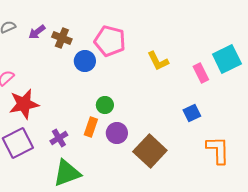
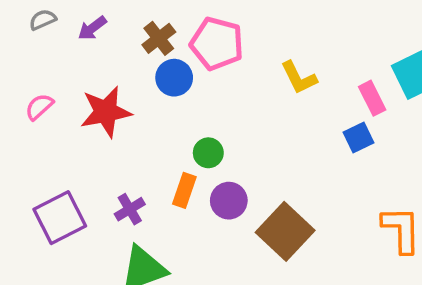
brown cross: (62, 38) -> (159, 38), moved, turned 30
red star: (24, 104) -> (106, 112), moved
blue square: (192, 113) -> (359, 137), moved

